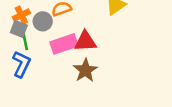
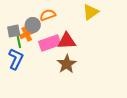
orange cross: (21, 15) -> (27, 34), moved
gray square: (19, 29) -> (14, 31), turned -32

